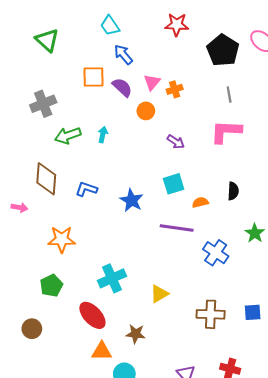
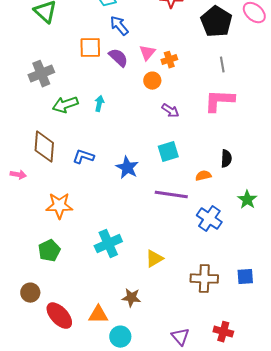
orange circle: (146, 111) -> (152, 81), moved
orange semicircle: (200, 202) -> (203, 176), moved
red ellipse: (92, 315) -> (59, 316), moved

